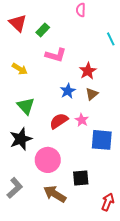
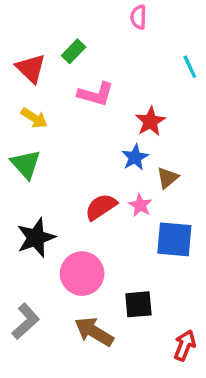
red triangle: (18, 23) -> (31, 68), moved
blue star: (68, 91) -> (135, 157), moved
brown triangle: (92, 94) -> (168, 178), moved
green triangle: (26, 106) -> (26, 164), moved

